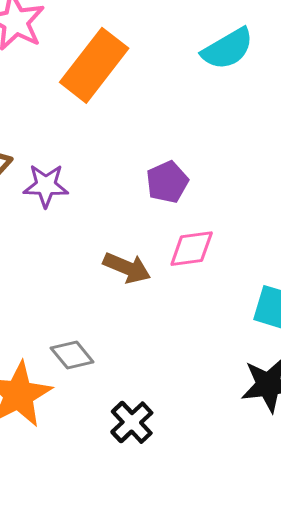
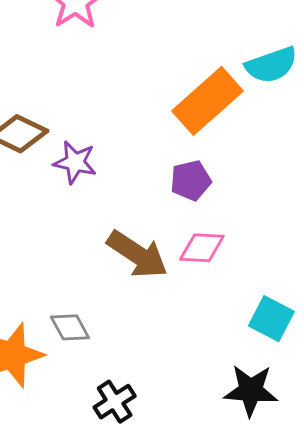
orange rectangle: (94, 65) -> (207, 101), moved
brown arrow: (127, 268) -> (137, 254), size x1.4

